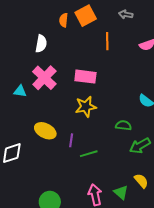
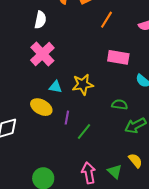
orange line: (107, 41) -> (106, 20), turned 30
pink rectangle: (85, 77) -> (118, 57), moved
cyan triangle: (20, 91) -> (56, 87), moved
green line: (89, 154) -> (84, 132), turned -36

